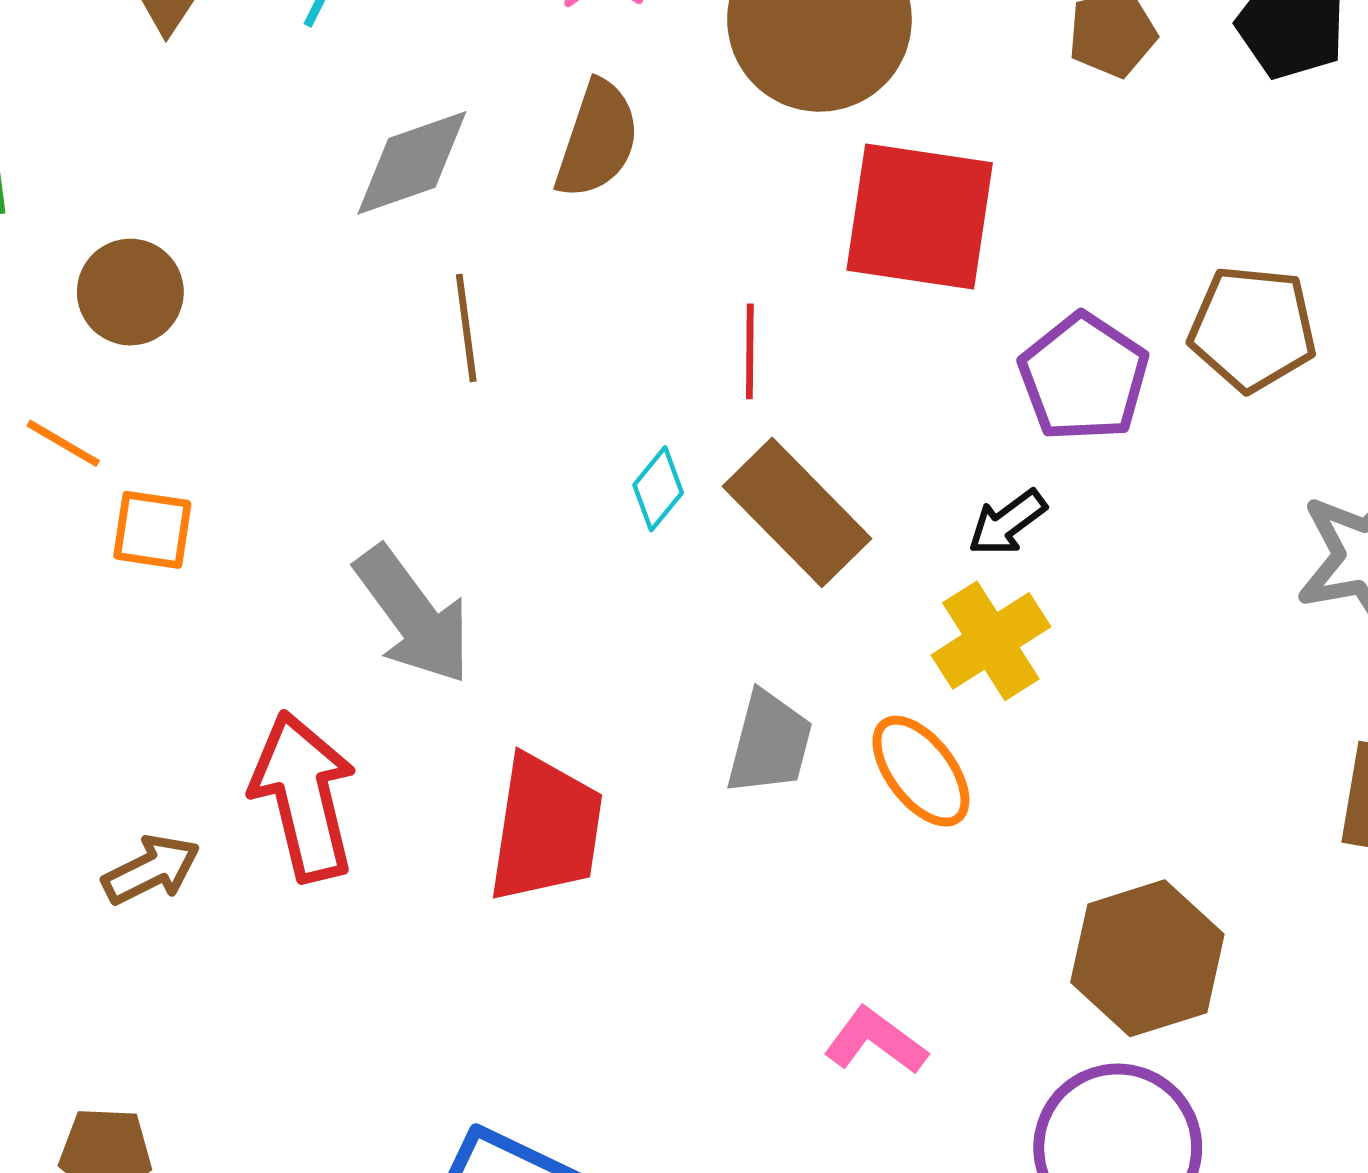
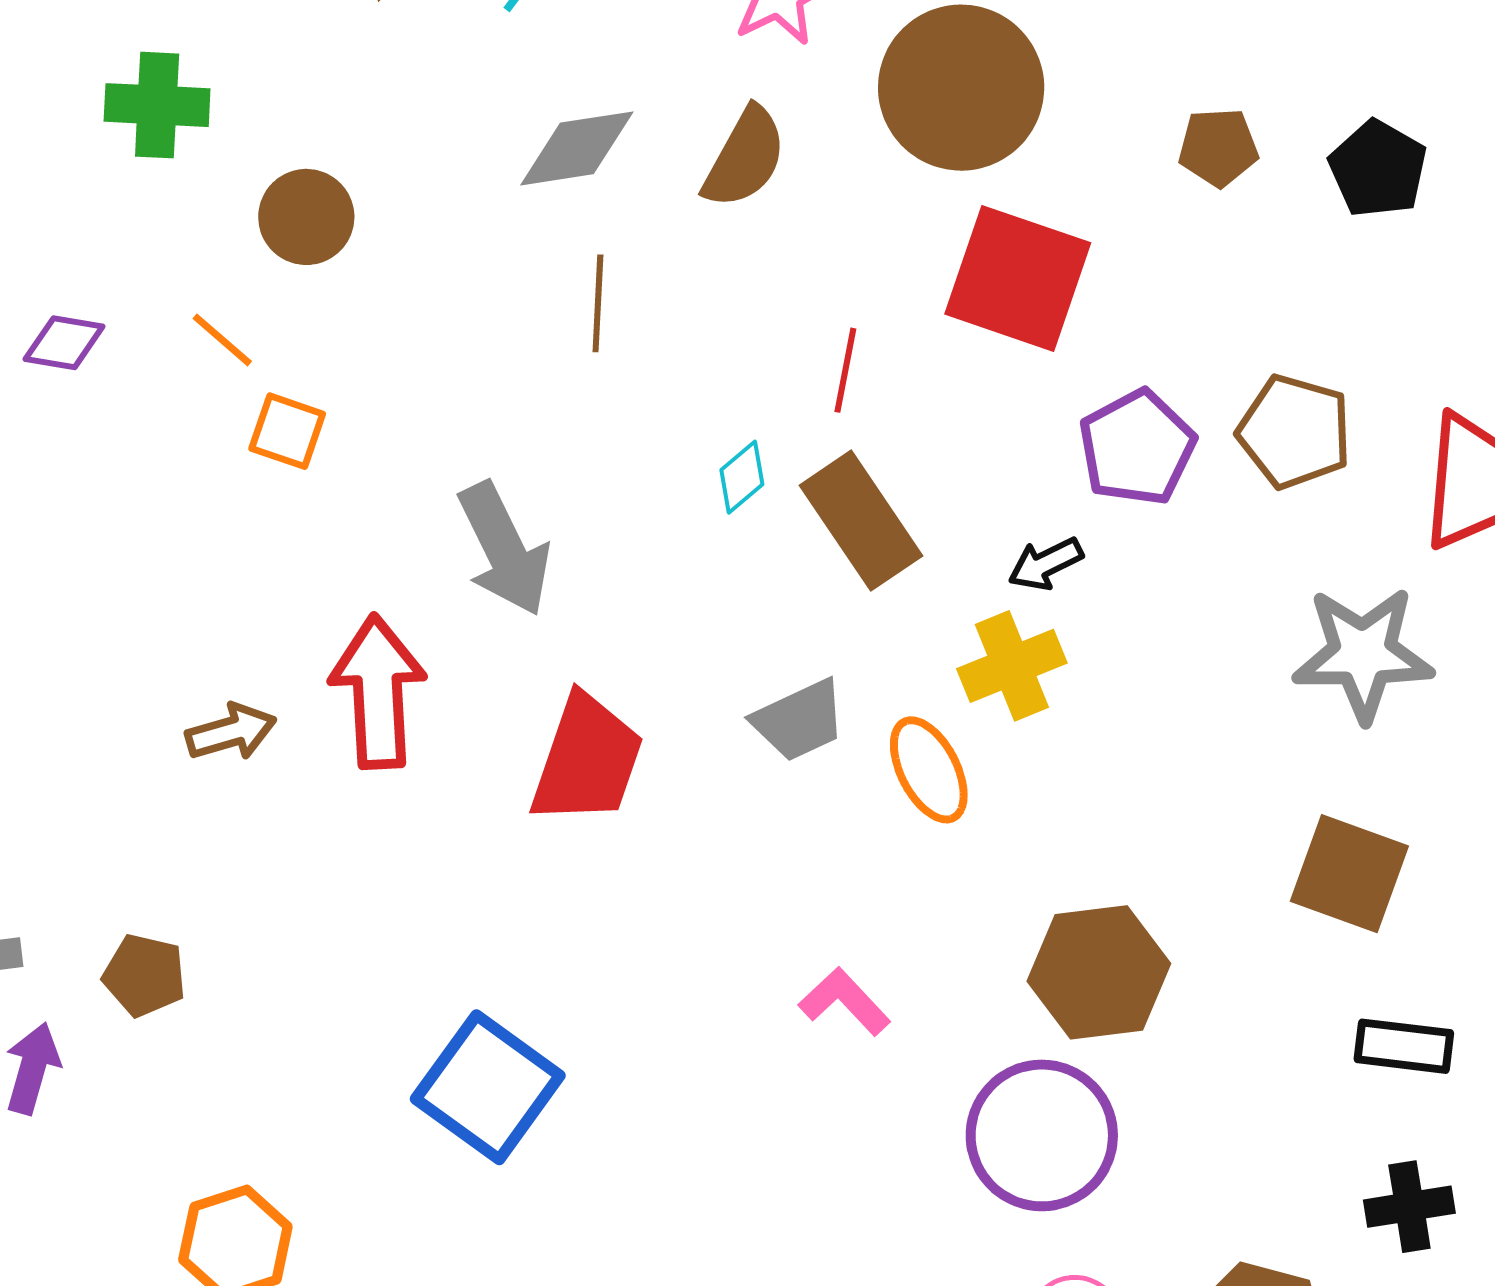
gray trapezoid: (769, 743) -> (799, 720), turned 40

